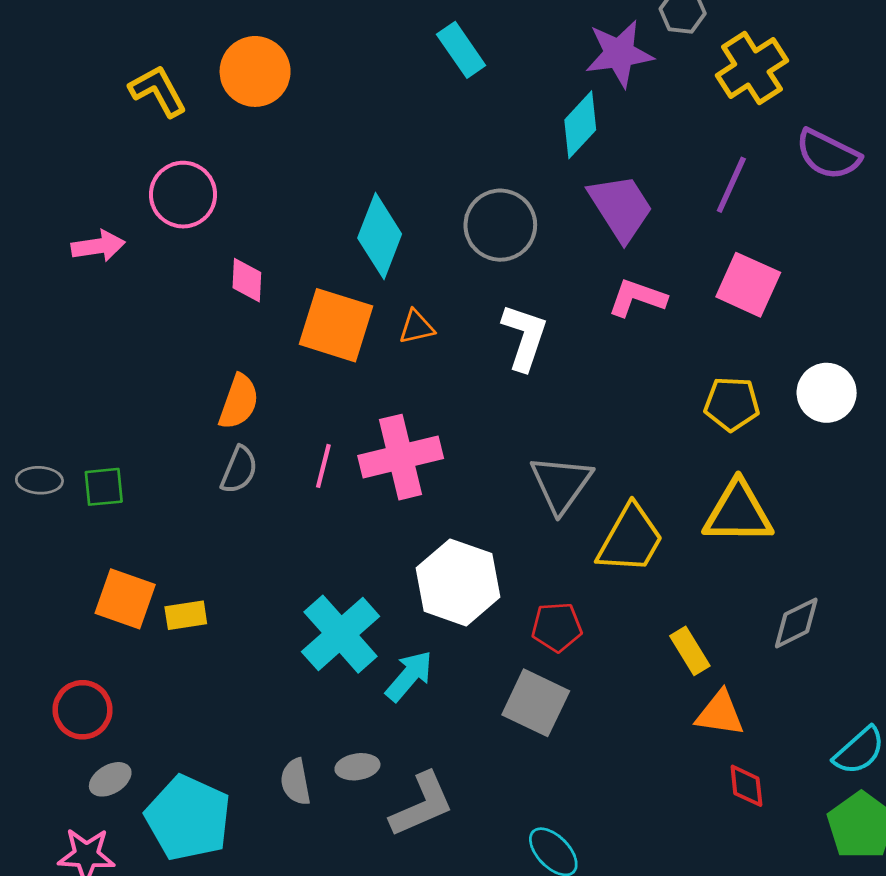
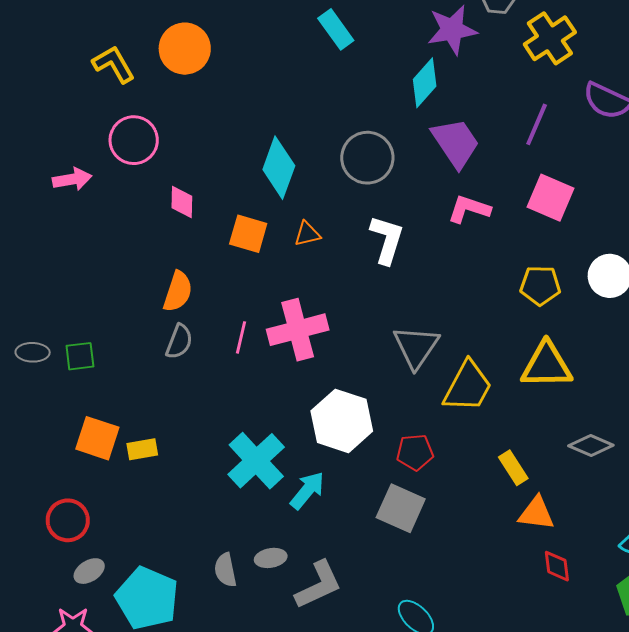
orange square: (336, 325) -> (248, 234), size x0.7
gray diamond: (796, 623) -> (591, 445), turned 51

